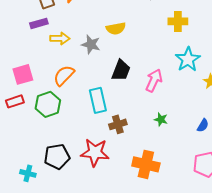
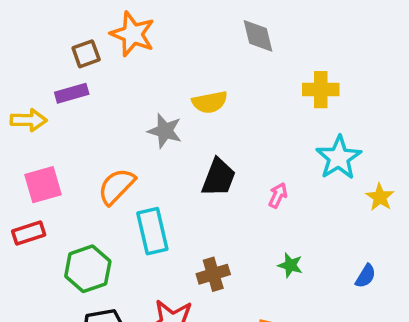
yellow arrow: (60, 38) -> (29, 120), moved
pink arrow: (154, 80) -> (278, 195), size x0.6
cyan rectangle: (98, 100) -> (152, 231), moved
green hexagon: (48, 104) -> (88, 269), moved

